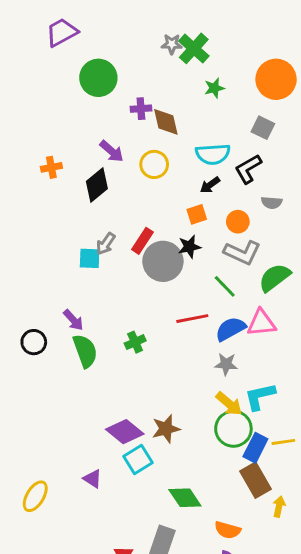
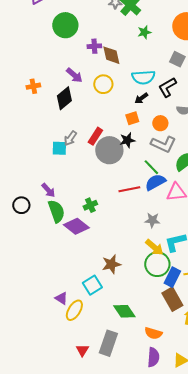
blue semicircle: (231, 329) -> (155, 182), moved
purple diamond: (125, 432) -> (76, 226), moved
yellow ellipse: (35, 496) -> (74, 310), moved

